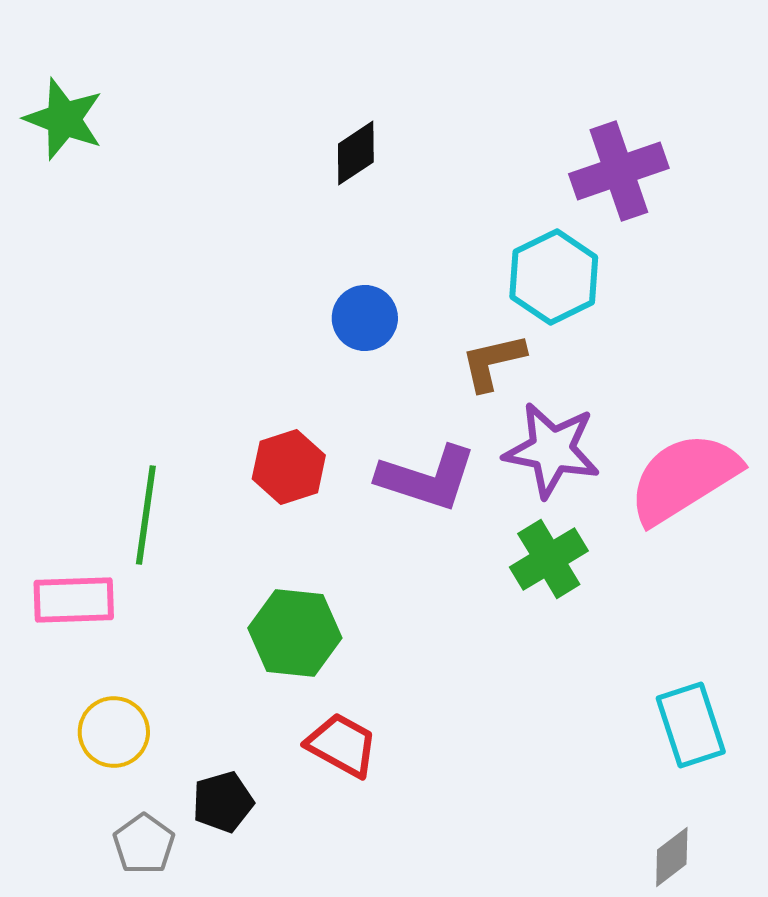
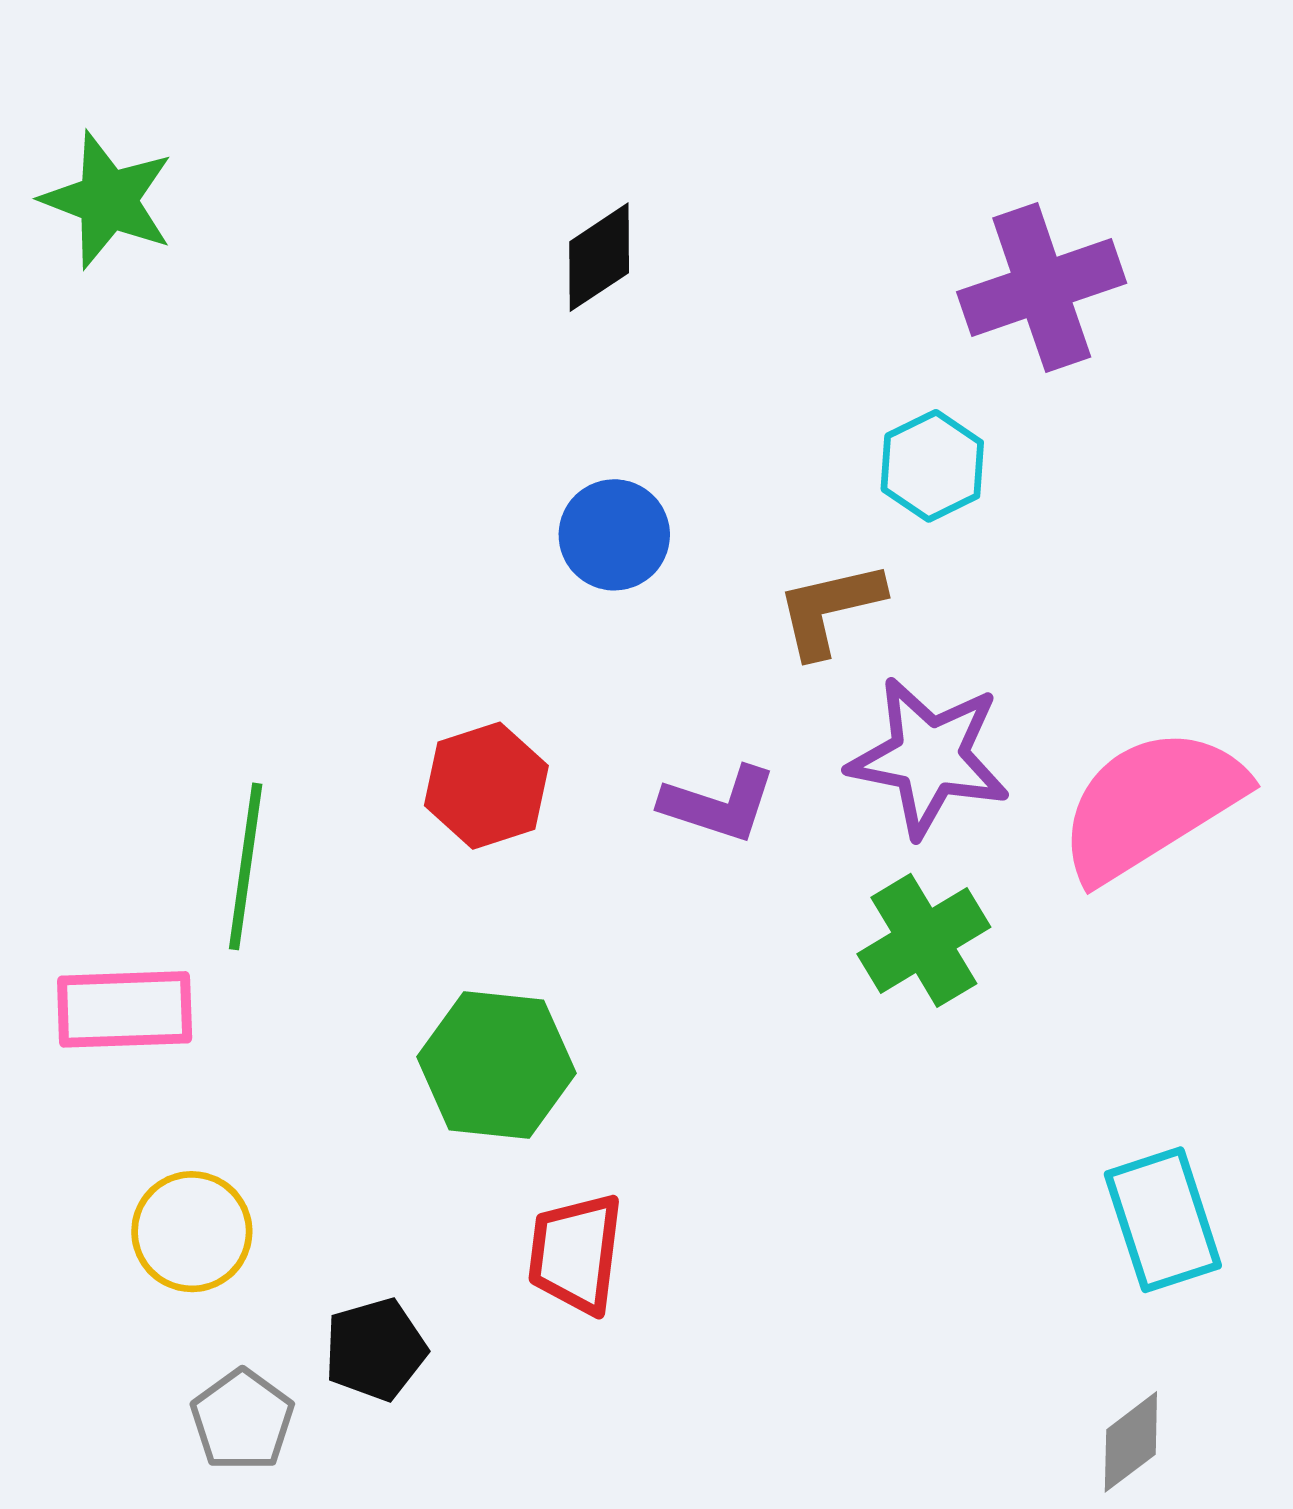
cyan hexagon: (554, 277) -> (932, 466), size x0.7
purple L-shape: (427, 478) -> (719, 804), size x0.7
red trapezoid: (342, 745) -> (576, 1253), turned -112

